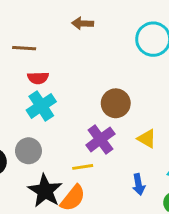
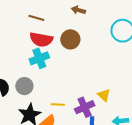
red semicircle: (38, 78) -> (41, 39), size x1.6
brown circle: (116, 103) -> (70, 39), moved
purple cross: (100, 139) -> (85, 107), moved

